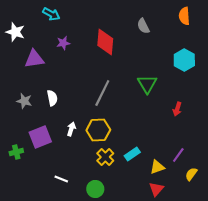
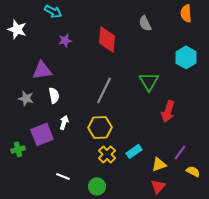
purple triangle: (34, 59) -> (42, 70), moved
red arrow: (177, 109) -> (168, 111), moved, size x1.5
white arrow: (71, 129) -> (64, 122), moved
yellow semicircle: (191, 174) -> (193, 171), turned 80

